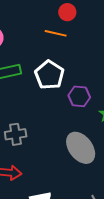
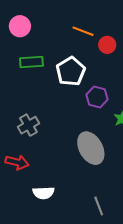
red circle: (67, 12) -> (107, 45), moved
gray cross: (16, 134) -> (28, 125), turned -30

